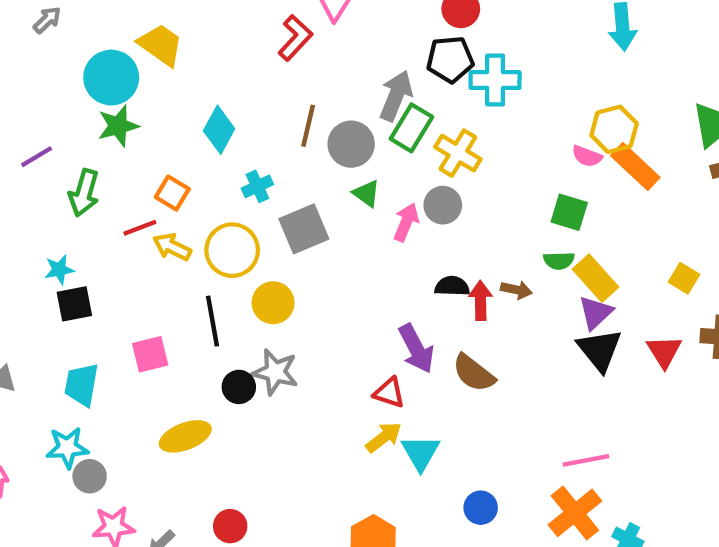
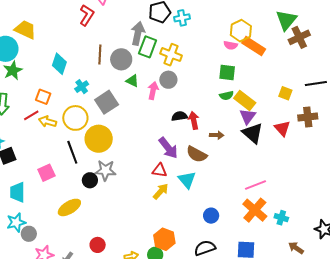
cyan cross: (495, 80) -> (182, 18), size x0.7
brown arrow: (516, 290) -> (217, 135), moved
yellow circle: (273, 303) -> (99, 139), size x1.4
cyan triangle: (421, 453) -> (187, 180), moved

